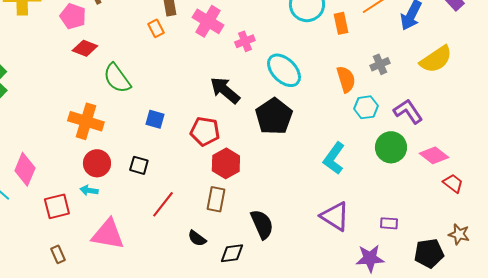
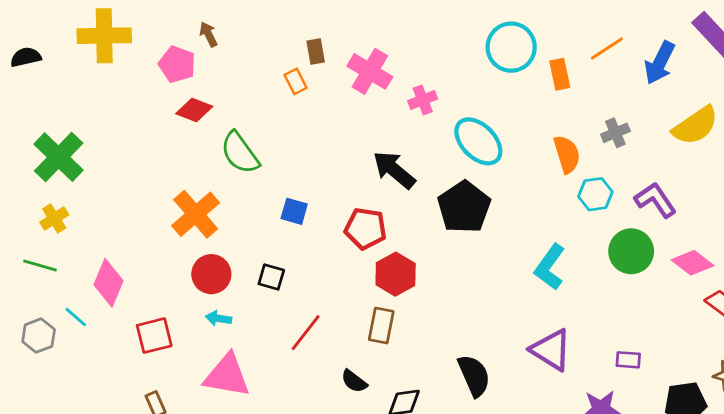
orange cross: (86, 121) -> (196, 214), turned 32
cyan arrow: (89, 190) -> (218, 318), moved
black semicircle: (262, 224) -> (474, 376), moved

